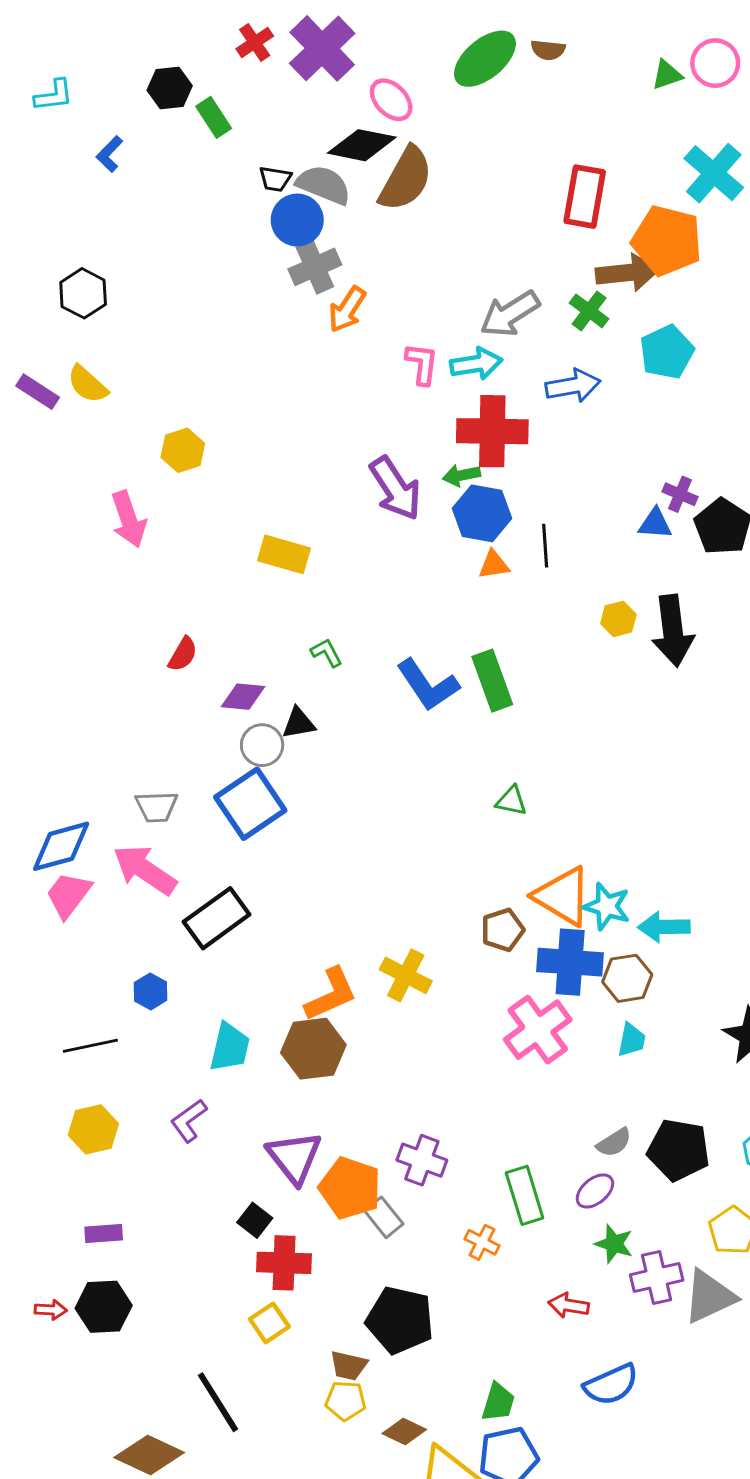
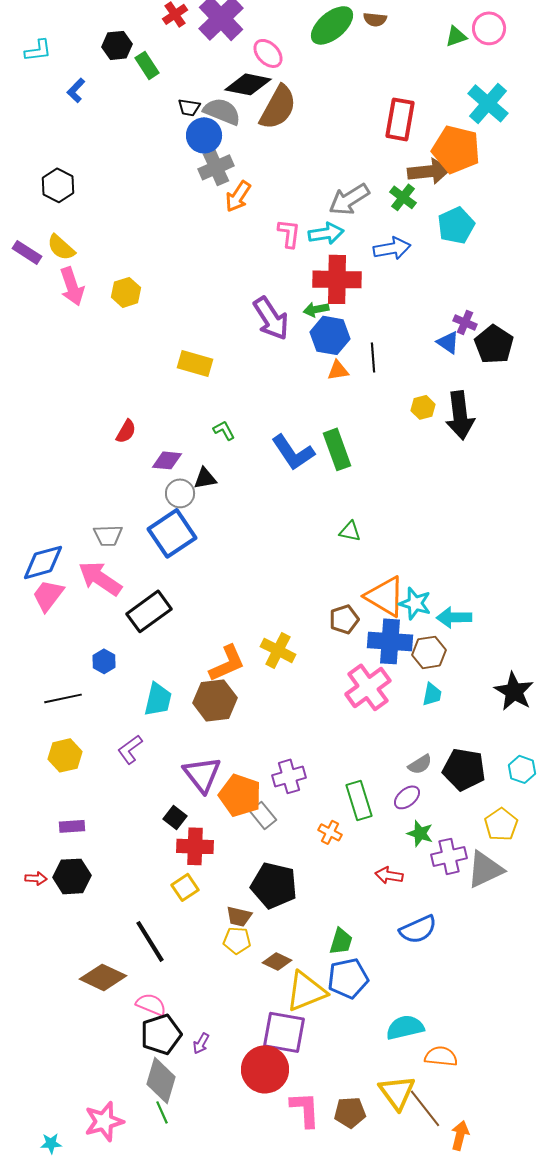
pink arrow: (129, 519) -> (72, 286), moved
blue triangle: (655, 524) -> (448, 342), turned 30
purple cross: (422, 1160) -> (289, 776), turned -36

